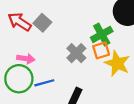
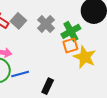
gray cross: (76, 53) -> (46, 24), moved

